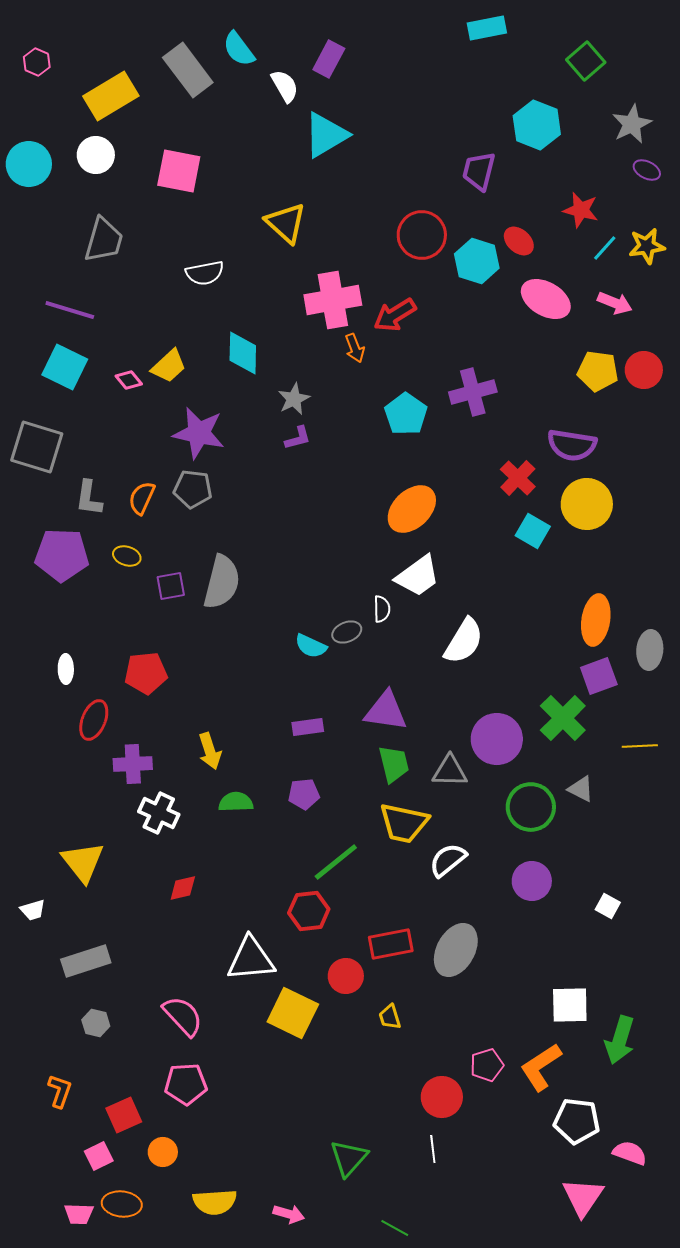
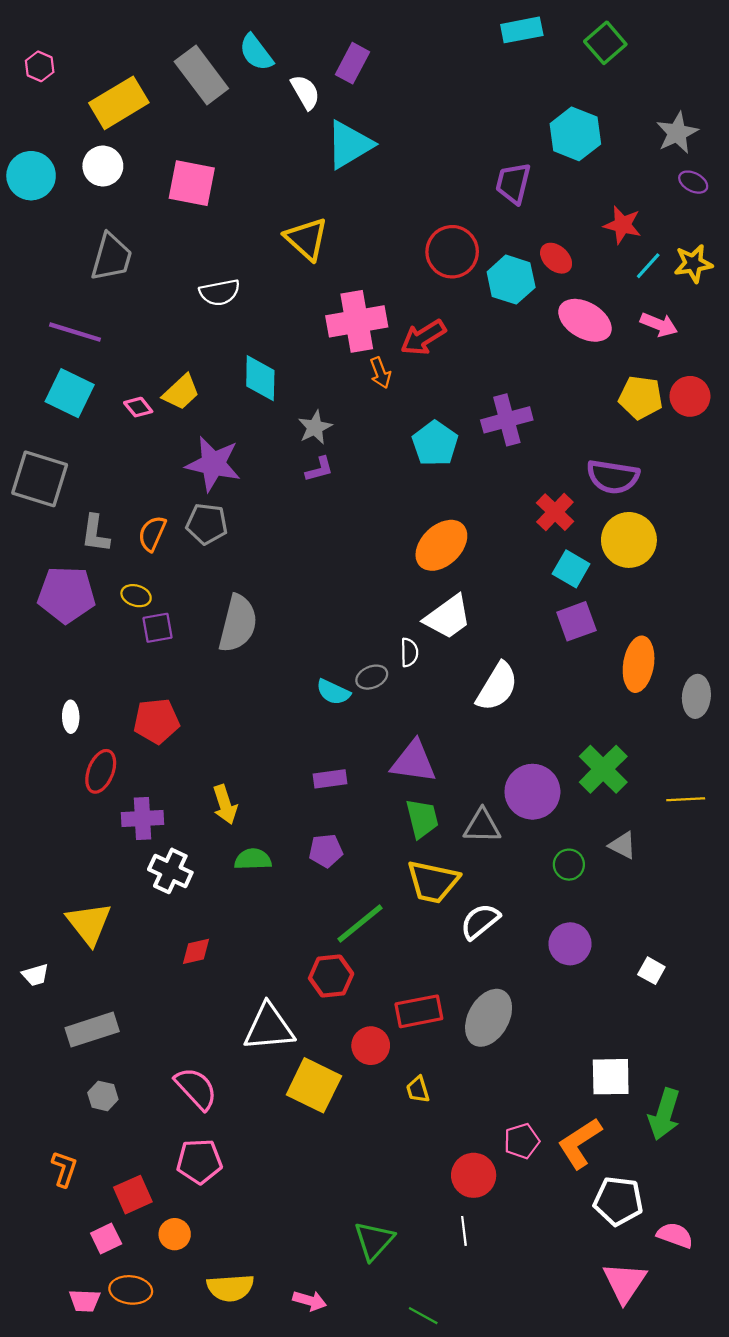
green square: (586, 61) -> (605, 43), moved
purple square: (171, 586) -> (157, 628), moved
purple square: (599, 676) -> (576, 621), moved
green circle: (531, 807) -> (569, 865), size x0.6

